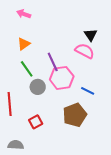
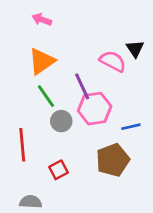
orange triangle: (24, 44) -> (42, 61), size x1.5
pink semicircle: (85, 51) -> (113, 61), moved
blue line: (88, 91) -> (131, 127), turned -40

